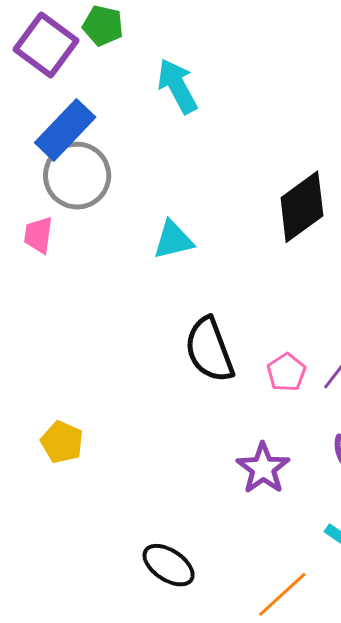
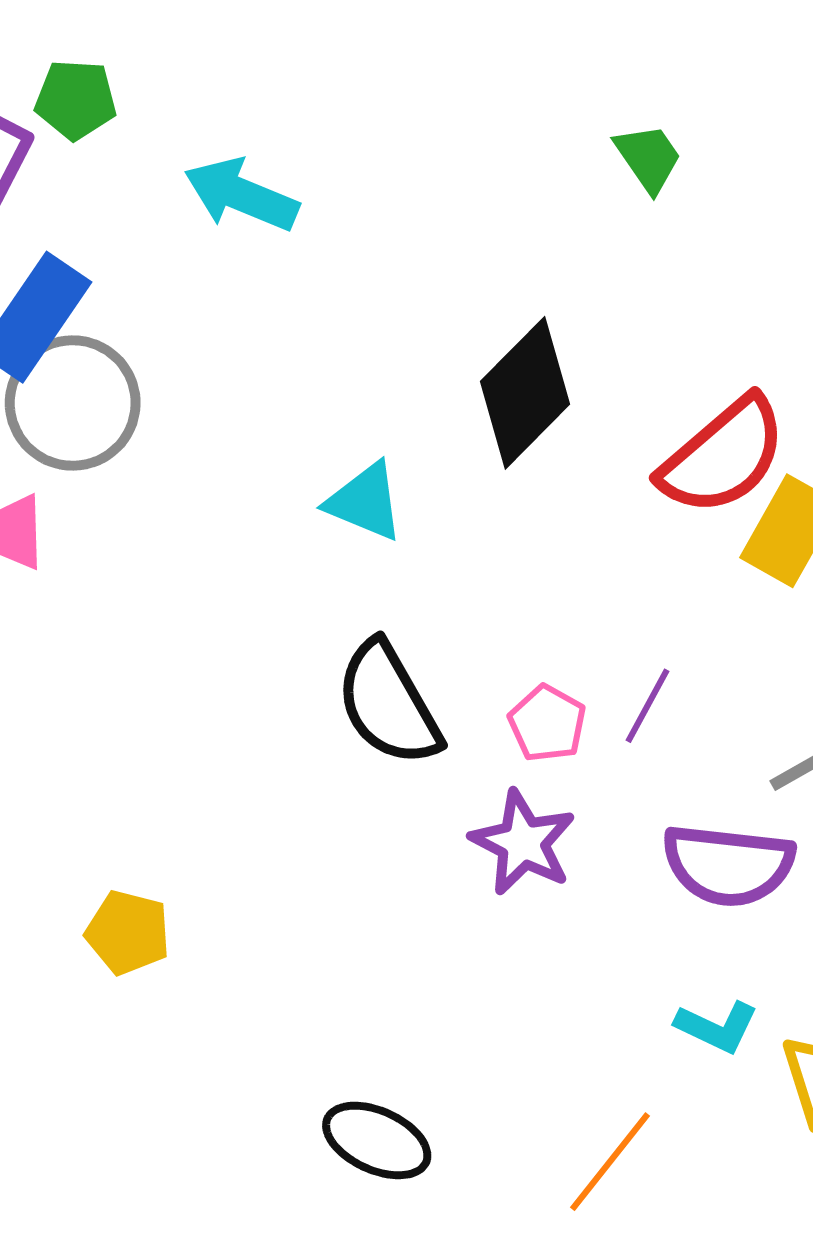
cyan arrow: (177, 86) -> (241, 195), turned -30
cyan triangle: (173, 240) -> (365, 502), moved, turned 45
purple star: (263, 468) -> (523, 843), moved

